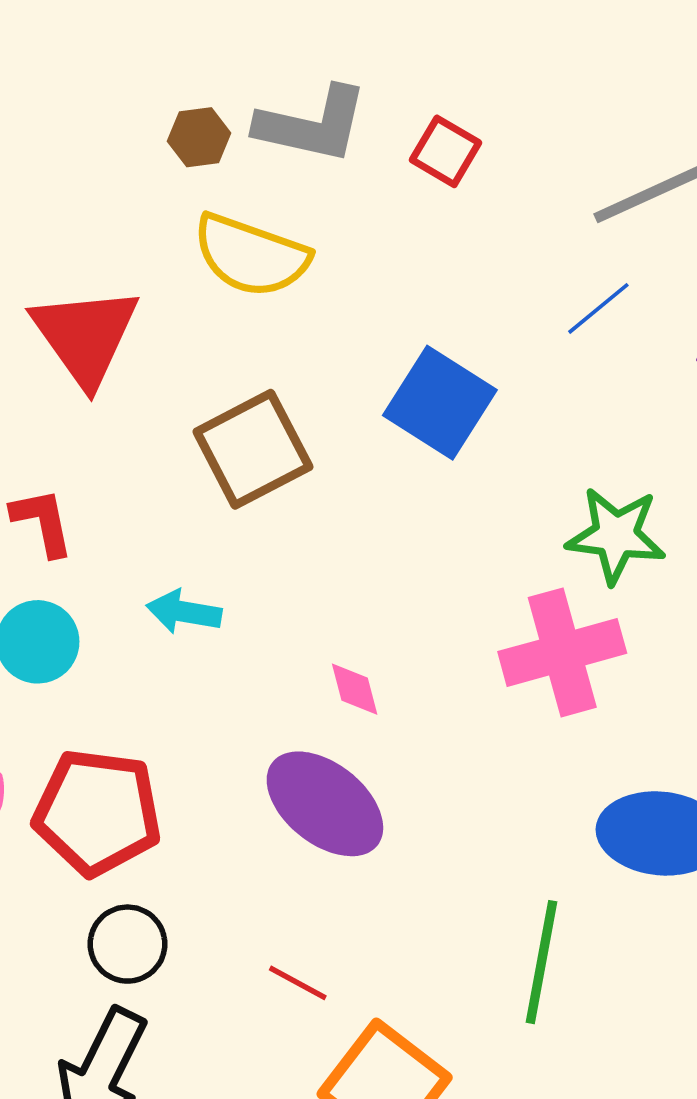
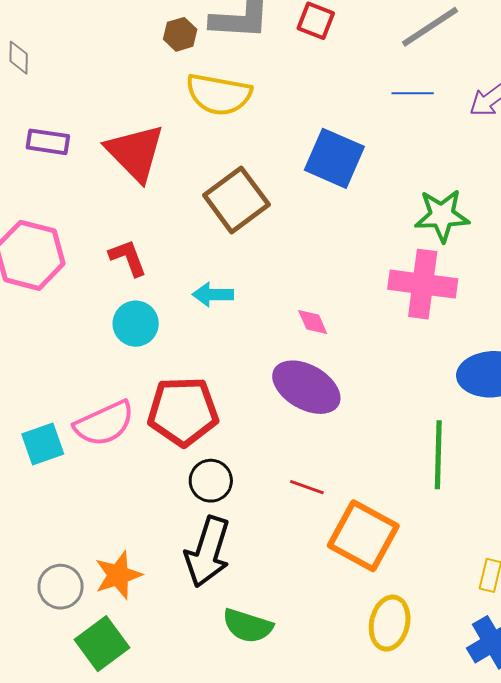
blue line: (598, 308) -> (413, 93), turned 48
pink cross: (562, 652) -> (423, 284), turned 32

